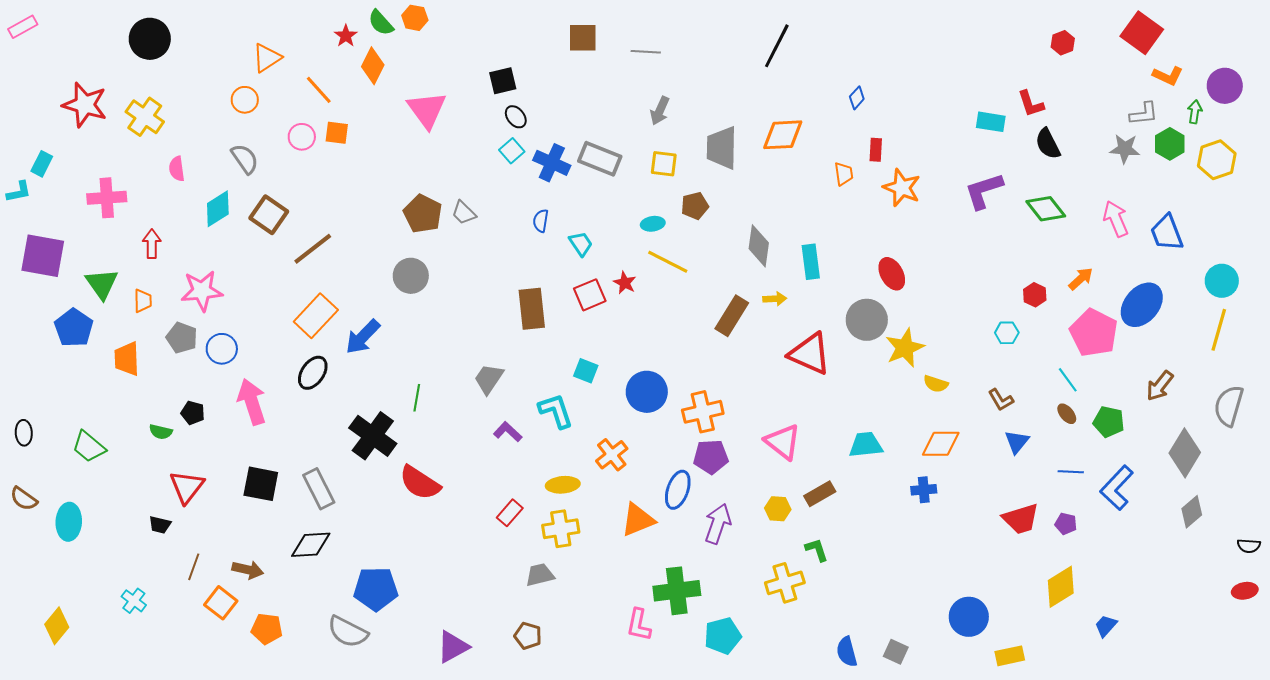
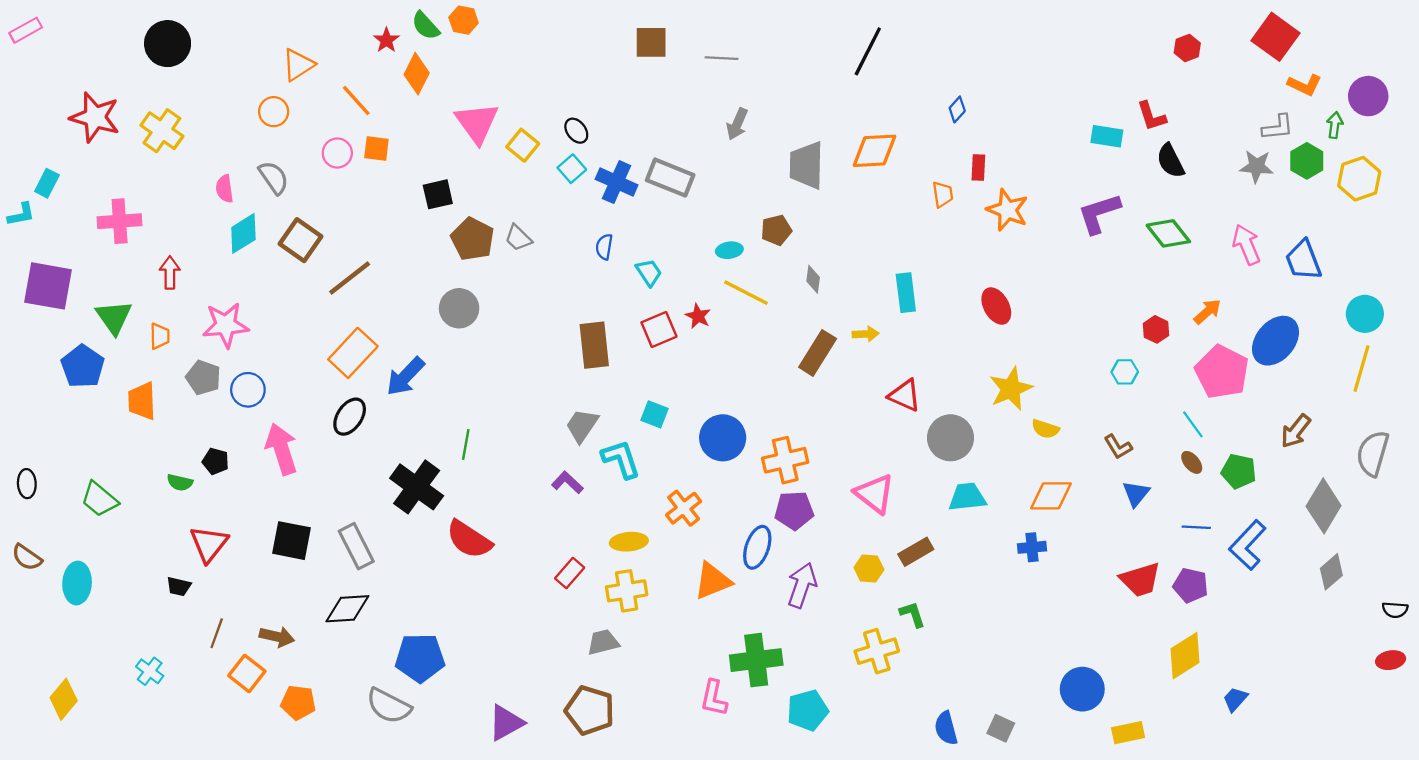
black square: (503, 81) -> (438, 194), moved
yellow square: (664, 164) -> (523, 145), moved, turned 32
pink semicircle: (177, 169) -> (224, 189), moved
gray diamond: (759, 246) -> (813, 279), moved, size x0.6
gray circle: (867, 320) -> (950, 438), moved
red triangle: (810, 354) -> (905, 395), size x0.7
gray trapezoid: (489, 379) -> (582, 426), moved
purple pentagon: (1066, 524) -> (1191, 585), size x1.4
brown pentagon: (528, 636) -> (590, 710), size x1.6

